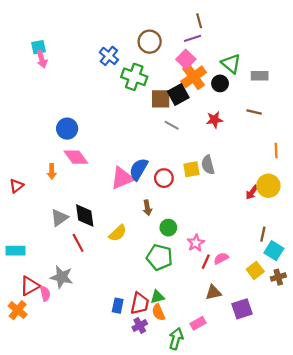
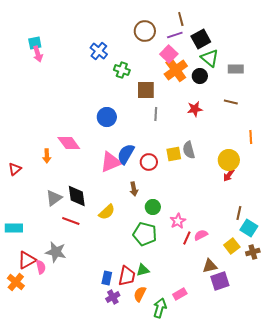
brown circle: (150, 42) -> (145, 31), moved
green cross: (134, 77) -> (122, 70), size x0.7
black square: (178, 94) -> (201, 39), moved
gray line: (172, 125) -> (156, 114), turned 64
blue circle: (67, 129) -> (107, 117), moved
yellow circle: (268, 186) -> (229, 160), moved
red line: (78, 243) -> (71, 221), turned -42
brown triangle: (213, 292) -> (210, 266), moved
orange semicircle: (158, 312) -> (140, 294), moved, turned 49
purple cross: (140, 325) -> (113, 297), moved

